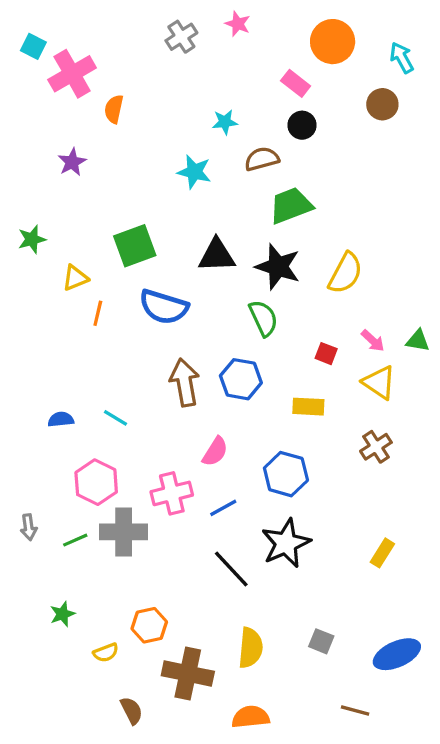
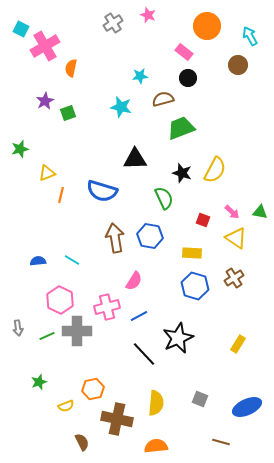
green square: (135, 246) -> (68, 113), moved, size x0.6
black star: (278, 267) -> (182, 173), moved, size x0.7
blue hexagon: (286, 474) -> (195, 286), moved

